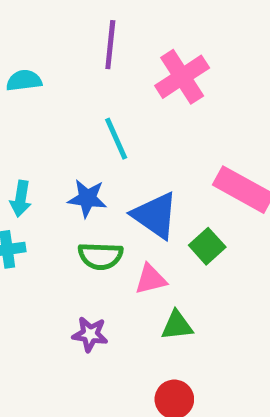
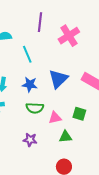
cyan line: (116, 139) -> (27, 54), moved
blue triangle: (155, 215) -> (58, 79), moved, turned 40
green square: (207, 246) -> (79, 114), moved, turned -32

